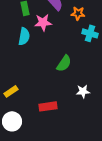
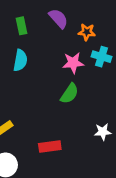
pink star: (43, 22) -> (73, 63), moved
white star: (83, 91) -> (103, 132), moved

